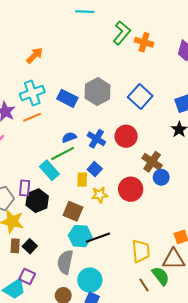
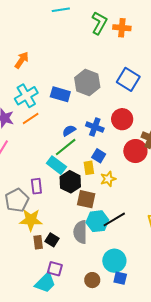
red circle: (131, 189) -> (135, 151), moved
black hexagon: (37, 201) -> (70, 182), moved
gray semicircle: (65, 262) -> (80, 232), moved

